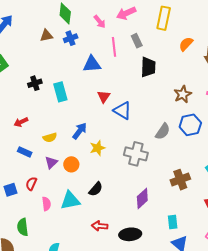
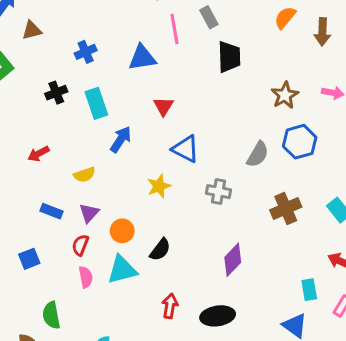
brown triangle: (46, 36) -> (32, 30), moved
blue cross: (71, 38) -> (86, 52), moved
blue triangle: (122, 111) -> (186, 149), moved
blue arrow: (80, 131) -> (121, 139), moved
blue rectangle: (25, 152) -> (52, 211), moved
gray cross: (136, 154) -> (219, 192), size x0.7
orange circle: (71, 164) -> (122, 231), moved
brown cross: (180, 180) -> (286, 209), moved
red semicircle: (31, 184) -> (80, 245), moved
cyan rectangle: (173, 222) -> (309, 290), moved
red arrow: (100, 226) -> (170, 306), turned 98

